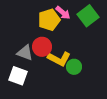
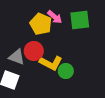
green square: (88, 16) -> (80, 20), turned 30
yellow pentagon: (49, 20) -> (41, 24), turned -30

